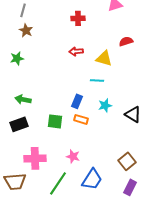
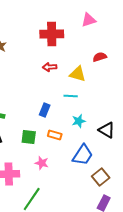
red cross: (78, 18) -> (52, 34), size x1.6
blue rectangle: (77, 101) -> (45, 110), moved
pink star: (73, 156) -> (42, 163), moved
blue trapezoid: (92, 179) -> (83, 155), moved

